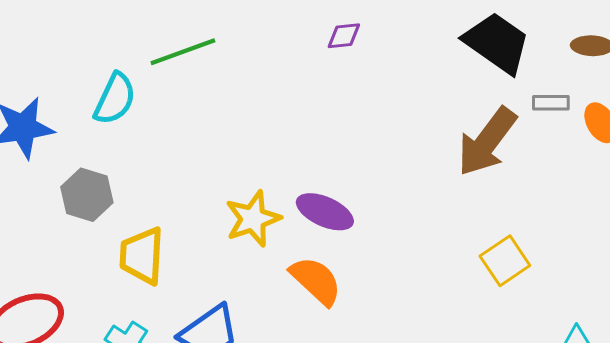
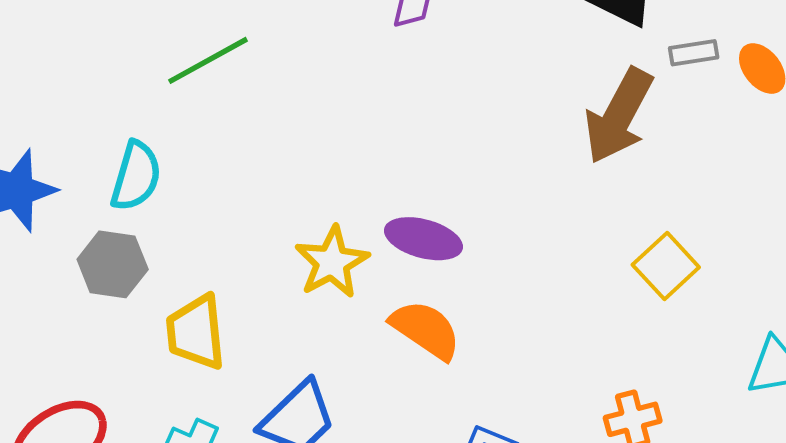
cyan semicircle: (115, 99) -> (136, 176), moved

